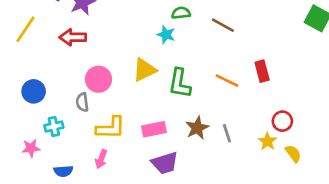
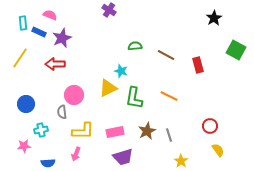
cyan star: (166, 35) -> (121, 71), moved
red rectangle: (262, 71) -> (198, 65), moved
yellow star: (267, 141) -> (181, 161), moved

